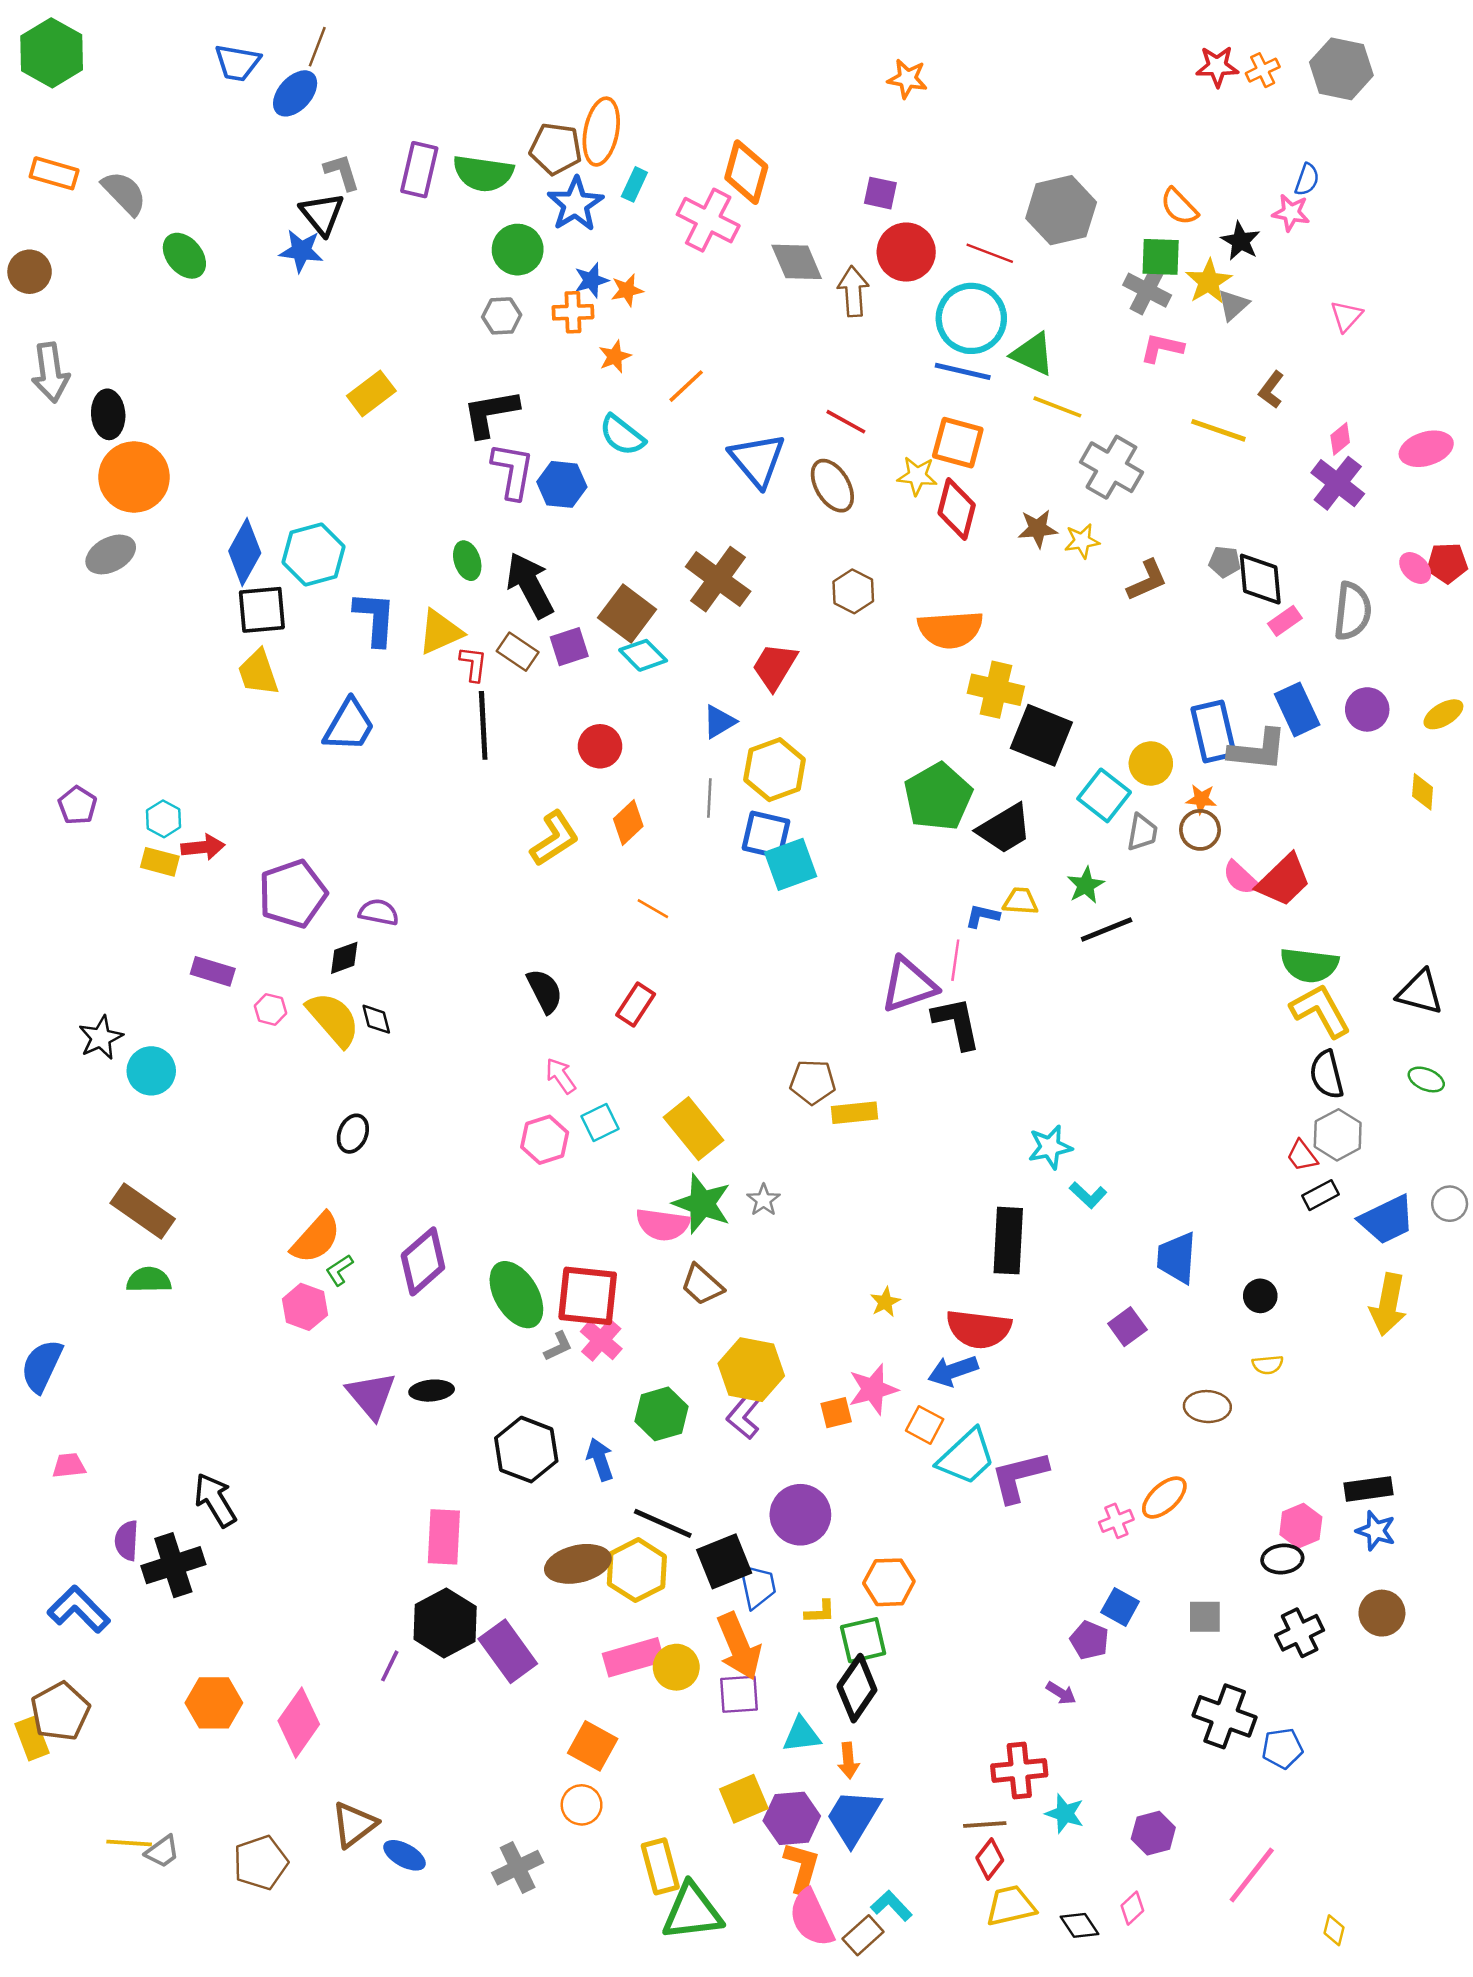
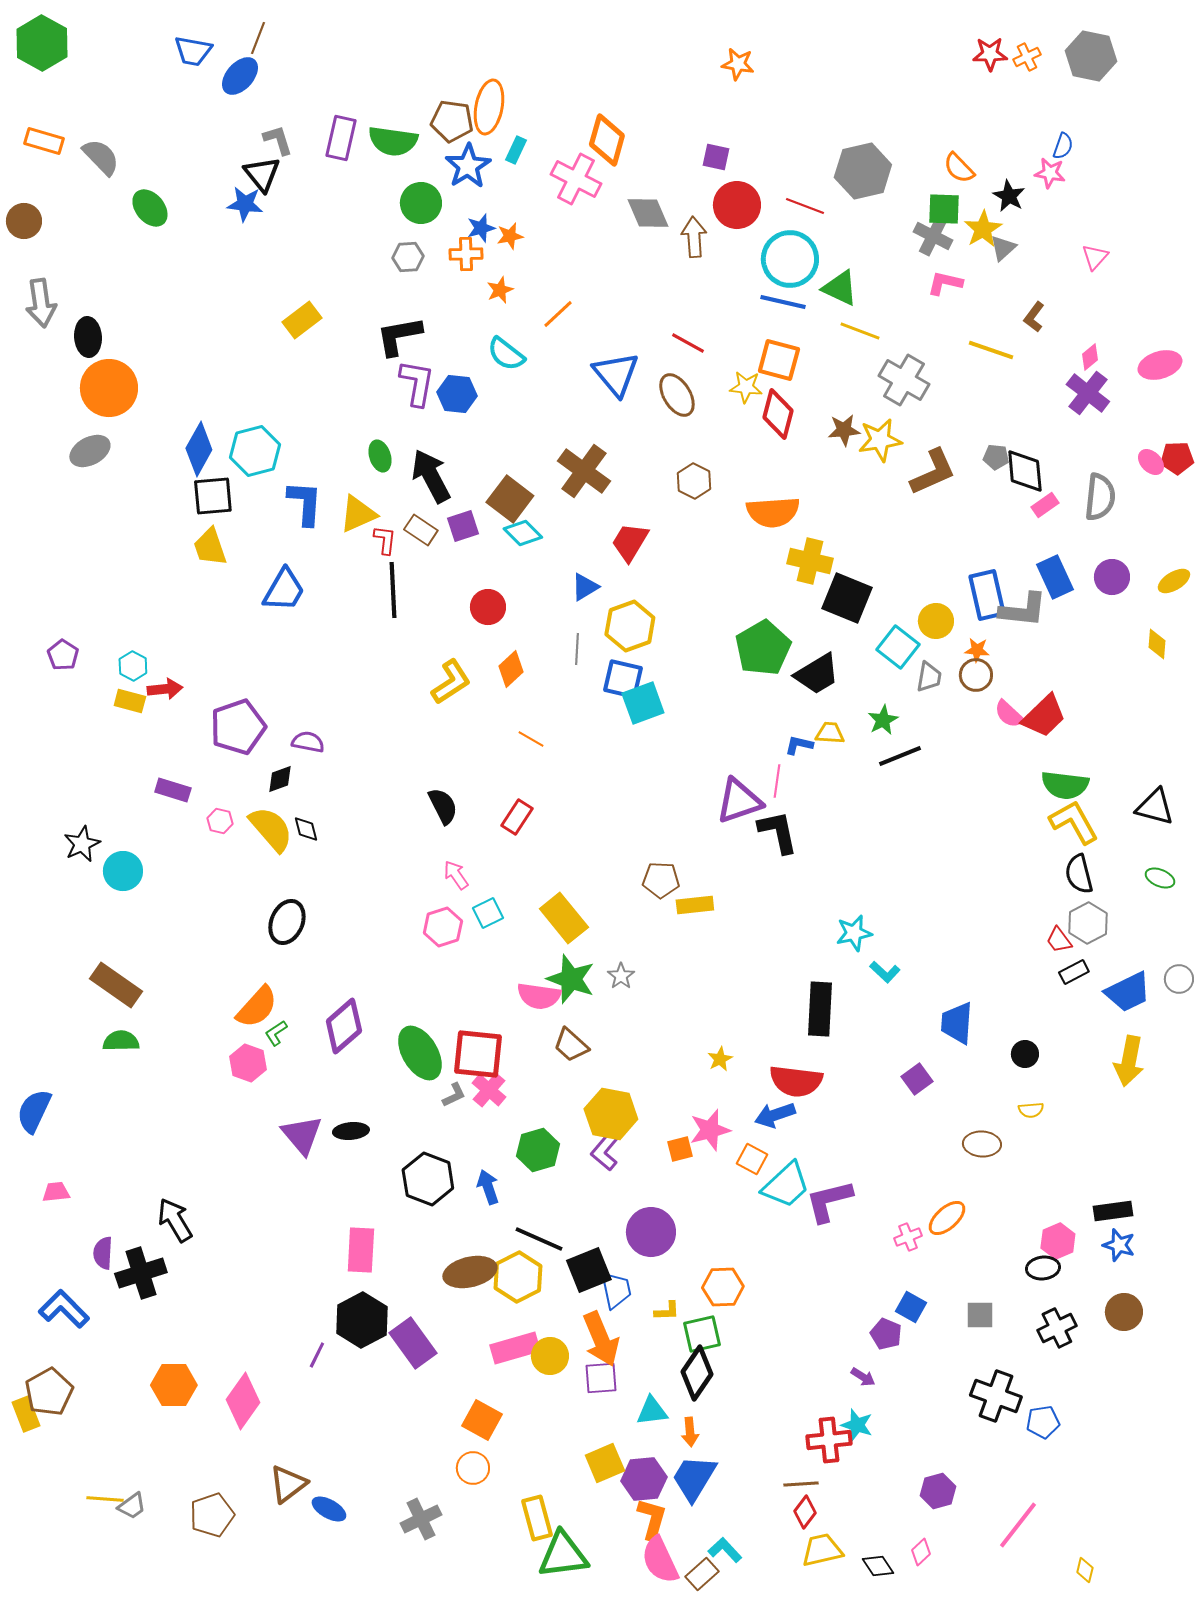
yellow star: (1082, 541) -> (880, 440), size x1.5
brown L-shape: (1147, 580) -> (933, 472), size x1.4
black ellipse: (353, 1134) -> (287, 922), size x1.4
cyan star: (1065, 1813) -> (857, 1425), moved

